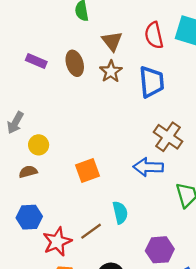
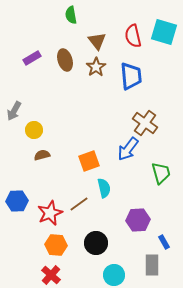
purple rectangle: (36, 61) -> (32, 58), turned -54
blue arrow: (148, 167) -> (128, 149), turned -55
orange square: (88, 171) -> (89, 161), moved
brown semicircle: (28, 172) -> (42, 155), moved
blue hexagon: (29, 217) -> (17, 201), moved

